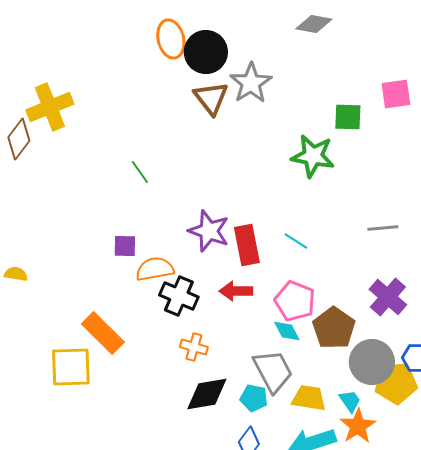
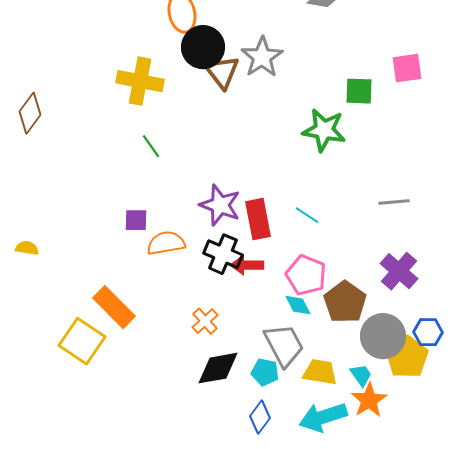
black circle: (206, 52) -> (203, 47), moved
yellow cross: (50, 107) -> (140, 81), moved, turned 33
black cross: (179, 296) -> (223, 254), moved
orange cross: (194, 347) -> (205, 321), turned 32
yellow square: (71, 367) -> (82, 341), turned 36
yellow pentagon: (396, 383) -> (407, 357), turned -30

